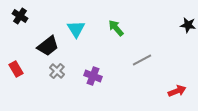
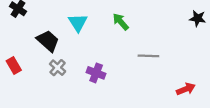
black trapezoid: (48, 46) -> (48, 41), turned -100
gray line: (142, 60) -> (148, 56), turned 30

